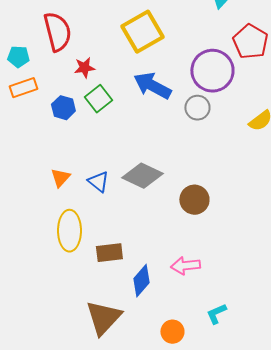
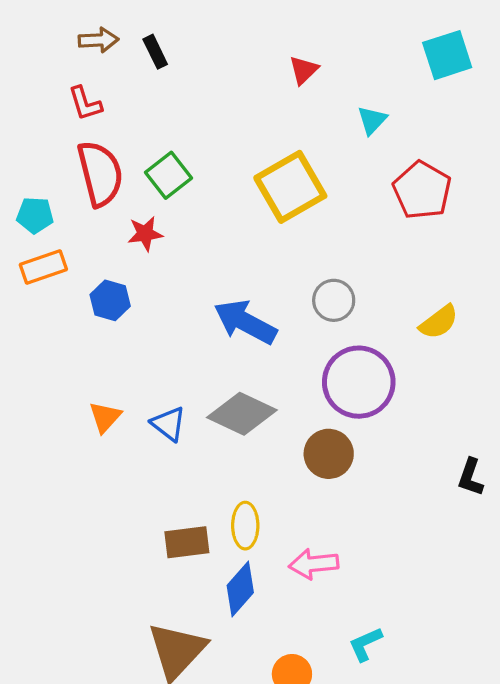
yellow square: (142, 32) -> (290, 187), moved
purple circle: (212, 71) -> (359, 382), moved
blue arrow: (152, 86) -> (245, 322), moved
green square: (98, 99) -> (169, 175), moved
yellow ellipse: (69, 231) -> (245, 526), moved, size x0.7

